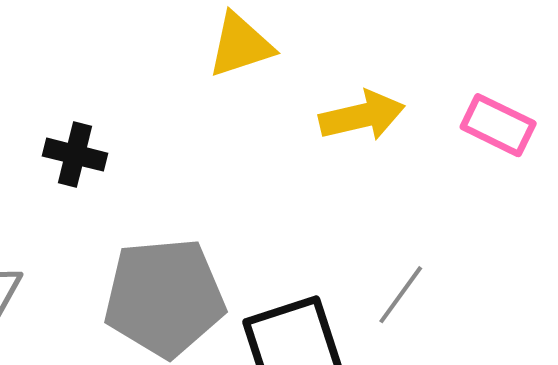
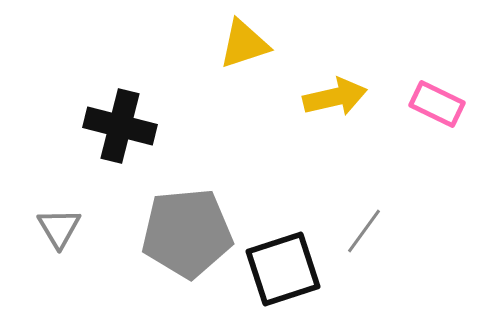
black cross: (75, 155) -> (120, 126), size x1.5

